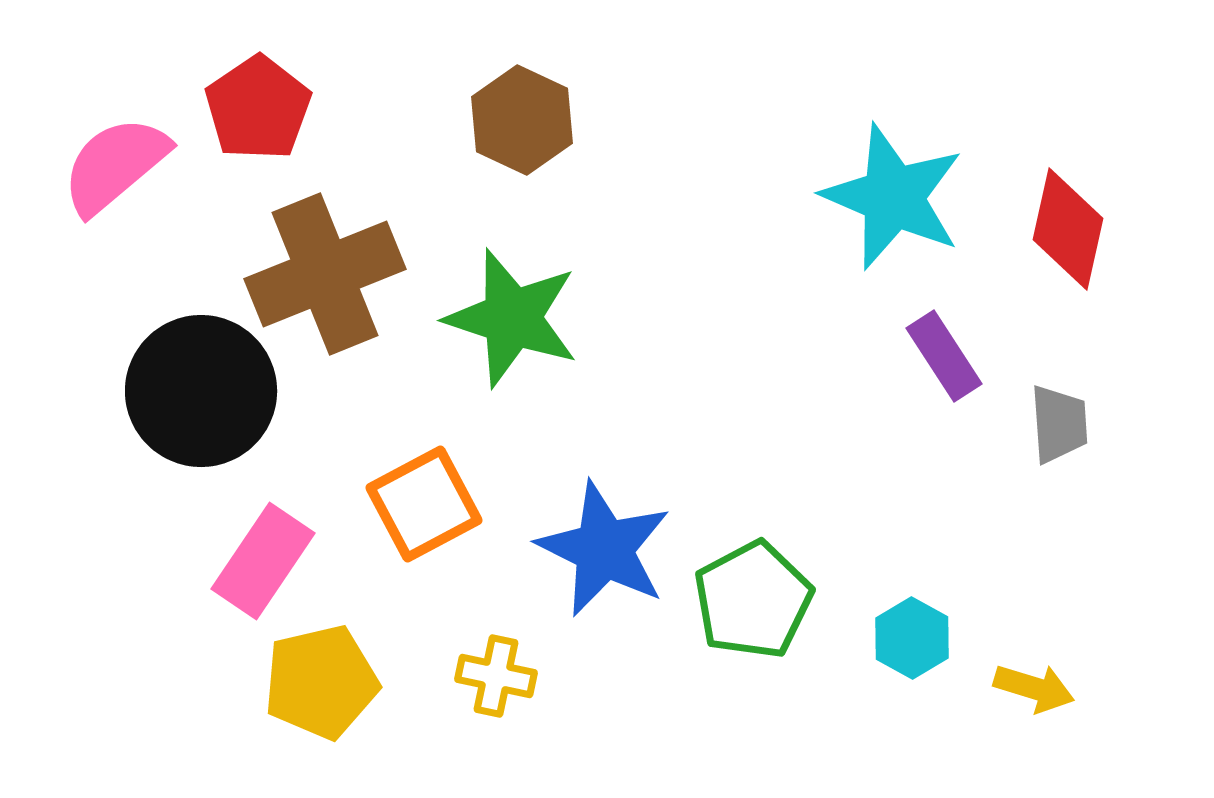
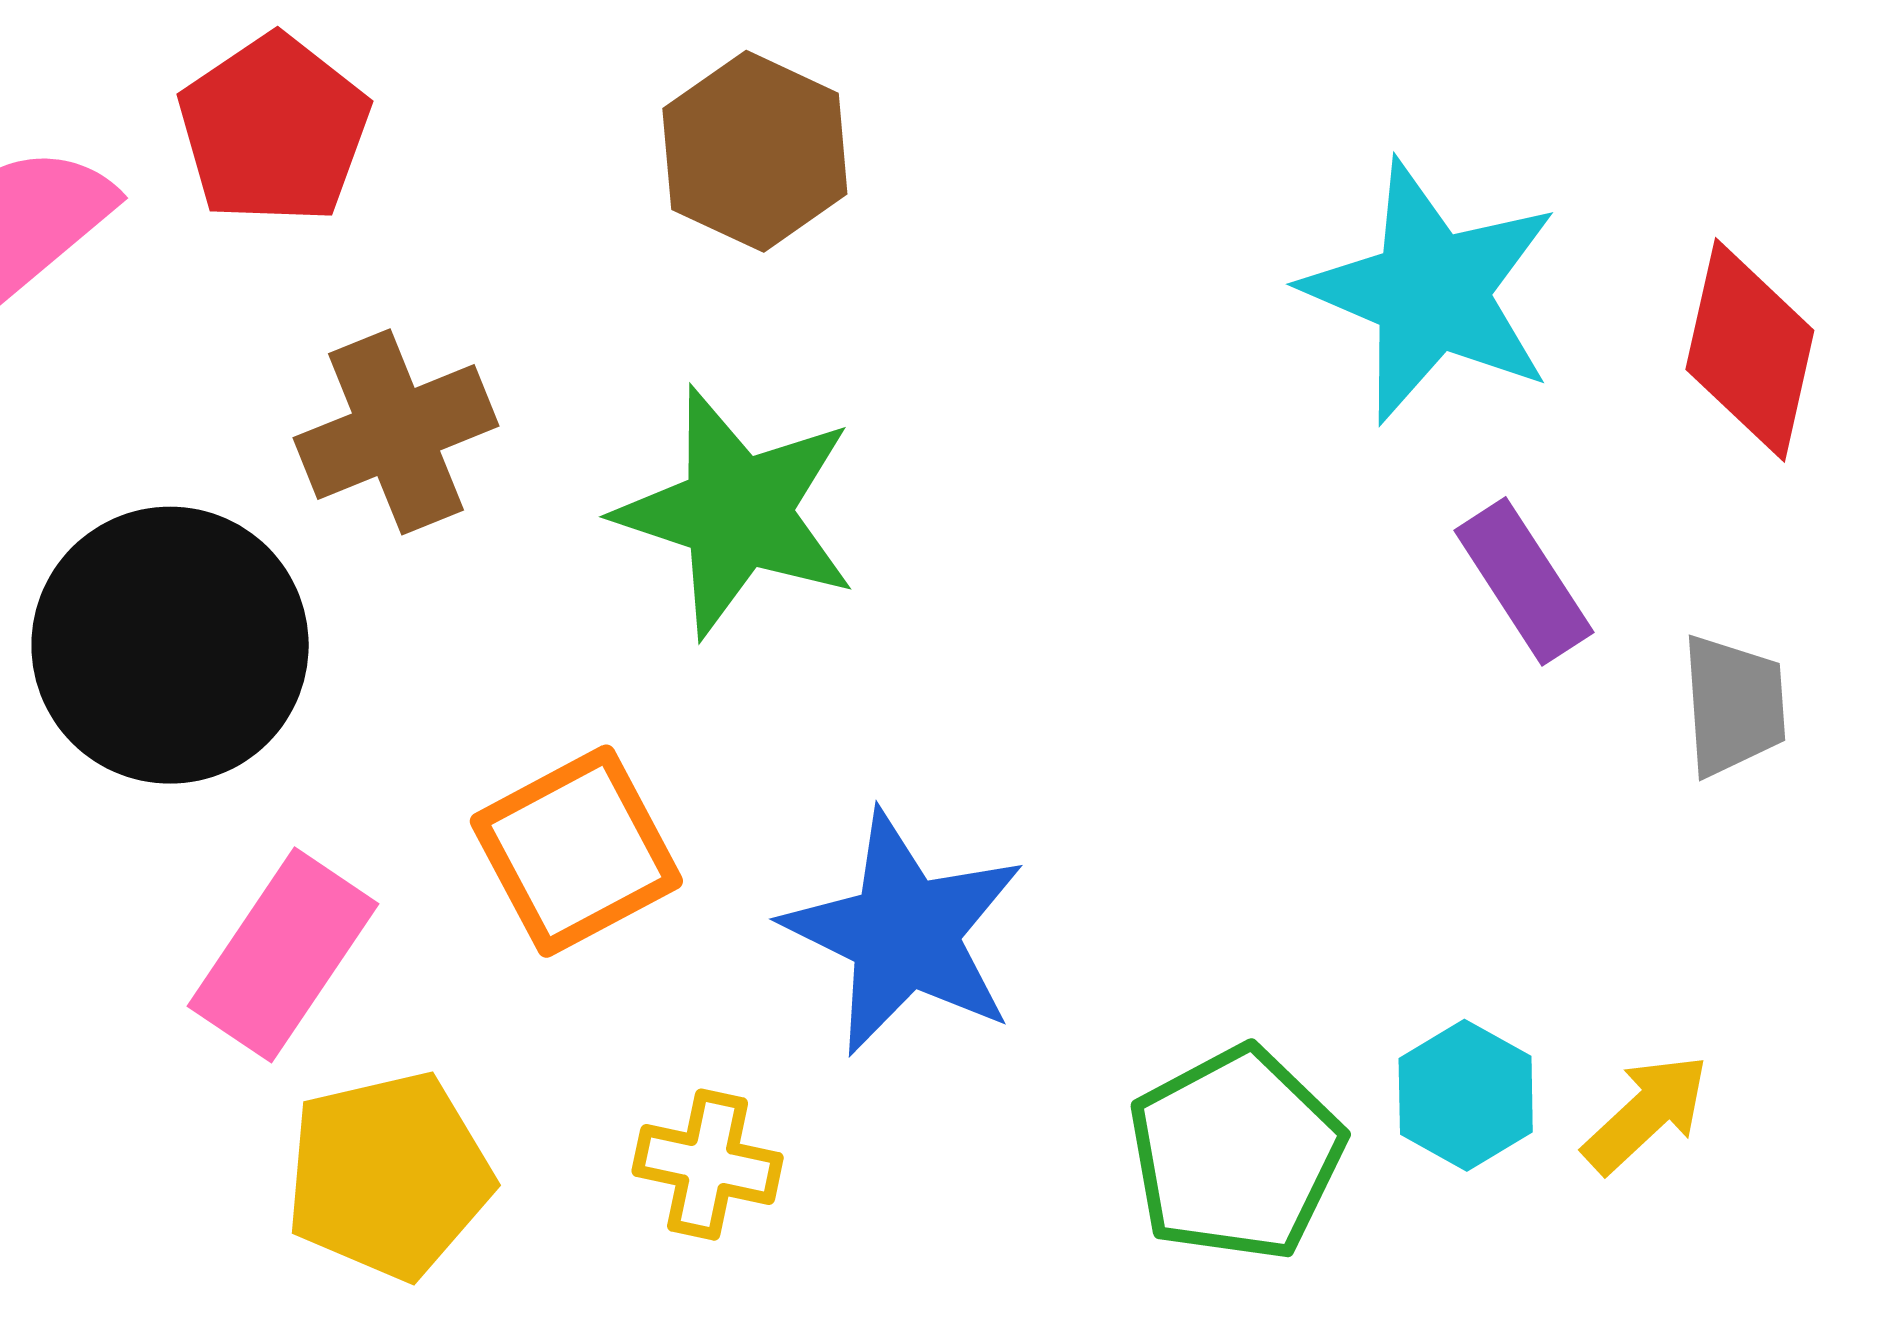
brown cross: (325, 274) -> (396, 432), size x0.7
green pentagon: (753, 600) -> (1236, 1154), moved
yellow arrow: (1034, 688) -> (1646, 1113), moved, turned -60

